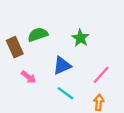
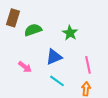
brown rectangle: (15, 47) -> (13, 18), moved, turned 42
pink line: (101, 75) -> (88, 65), turned -54

